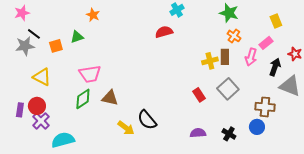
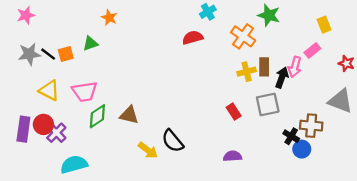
black line: (34, 34) -> (48, 54), moved
orange cross: (234, 36) -> (243, 36), moved, size x1.5
black arrow: (275, 67) -> (282, 77), moved
pink trapezoid: (90, 74) -> (85, 92), moved
gray square: (228, 89) -> (268, 104), turned 30
purple rectangle: (20, 110) -> (23, 129), size x1.5
purple cross: (41, 121) -> (56, 133), moved
black cross: (229, 134) -> (291, 136), moved

